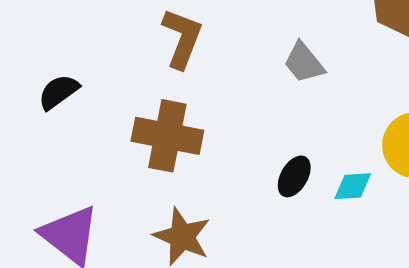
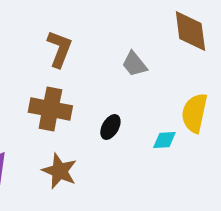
black ellipse: (294, 176) -> (110, 127), moved

